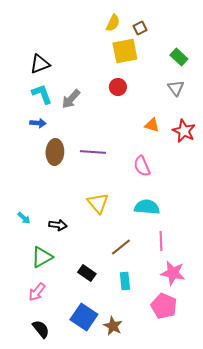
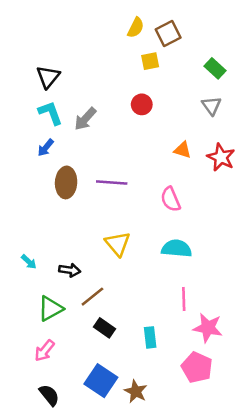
brown square: (140, 28) -> (168, 34), size x1.5
yellow square: (125, 51) -> (150, 61), size x0.6
black triangle: (40, 64) -> (48, 77), turned -30
blue arrow: (38, 123) -> (46, 148), turned 126
pink line: (161, 241) -> (184, 299), moved
brown line: (121, 247) -> (92, 297), moved

